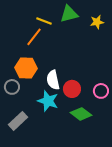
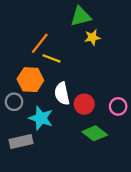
yellow line: (44, 21) -> (51, 58), moved
yellow star: (97, 22) -> (92, 37), moved
cyan star: (48, 101) -> (41, 118), moved
gray rectangle: (18, 121) -> (21, 141), turned 30

